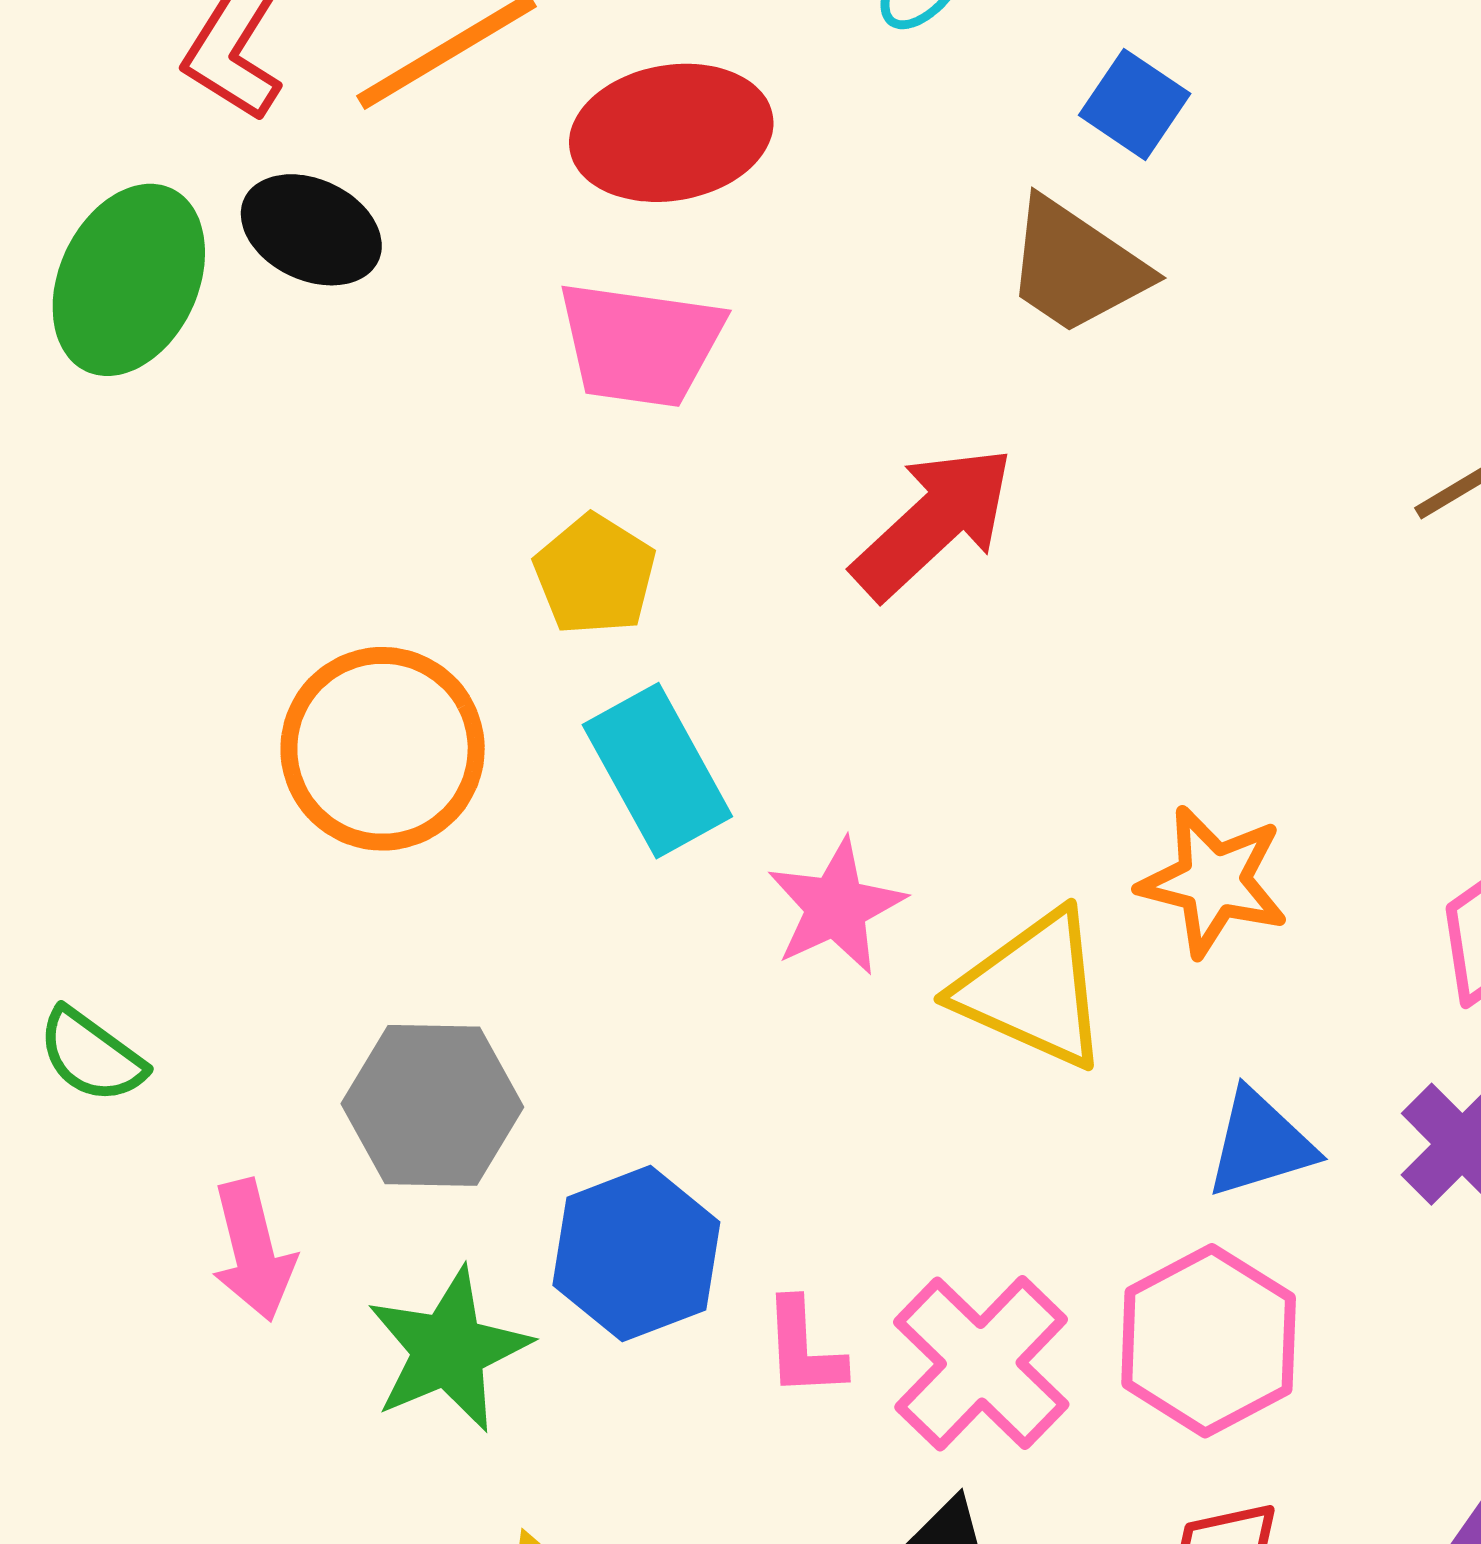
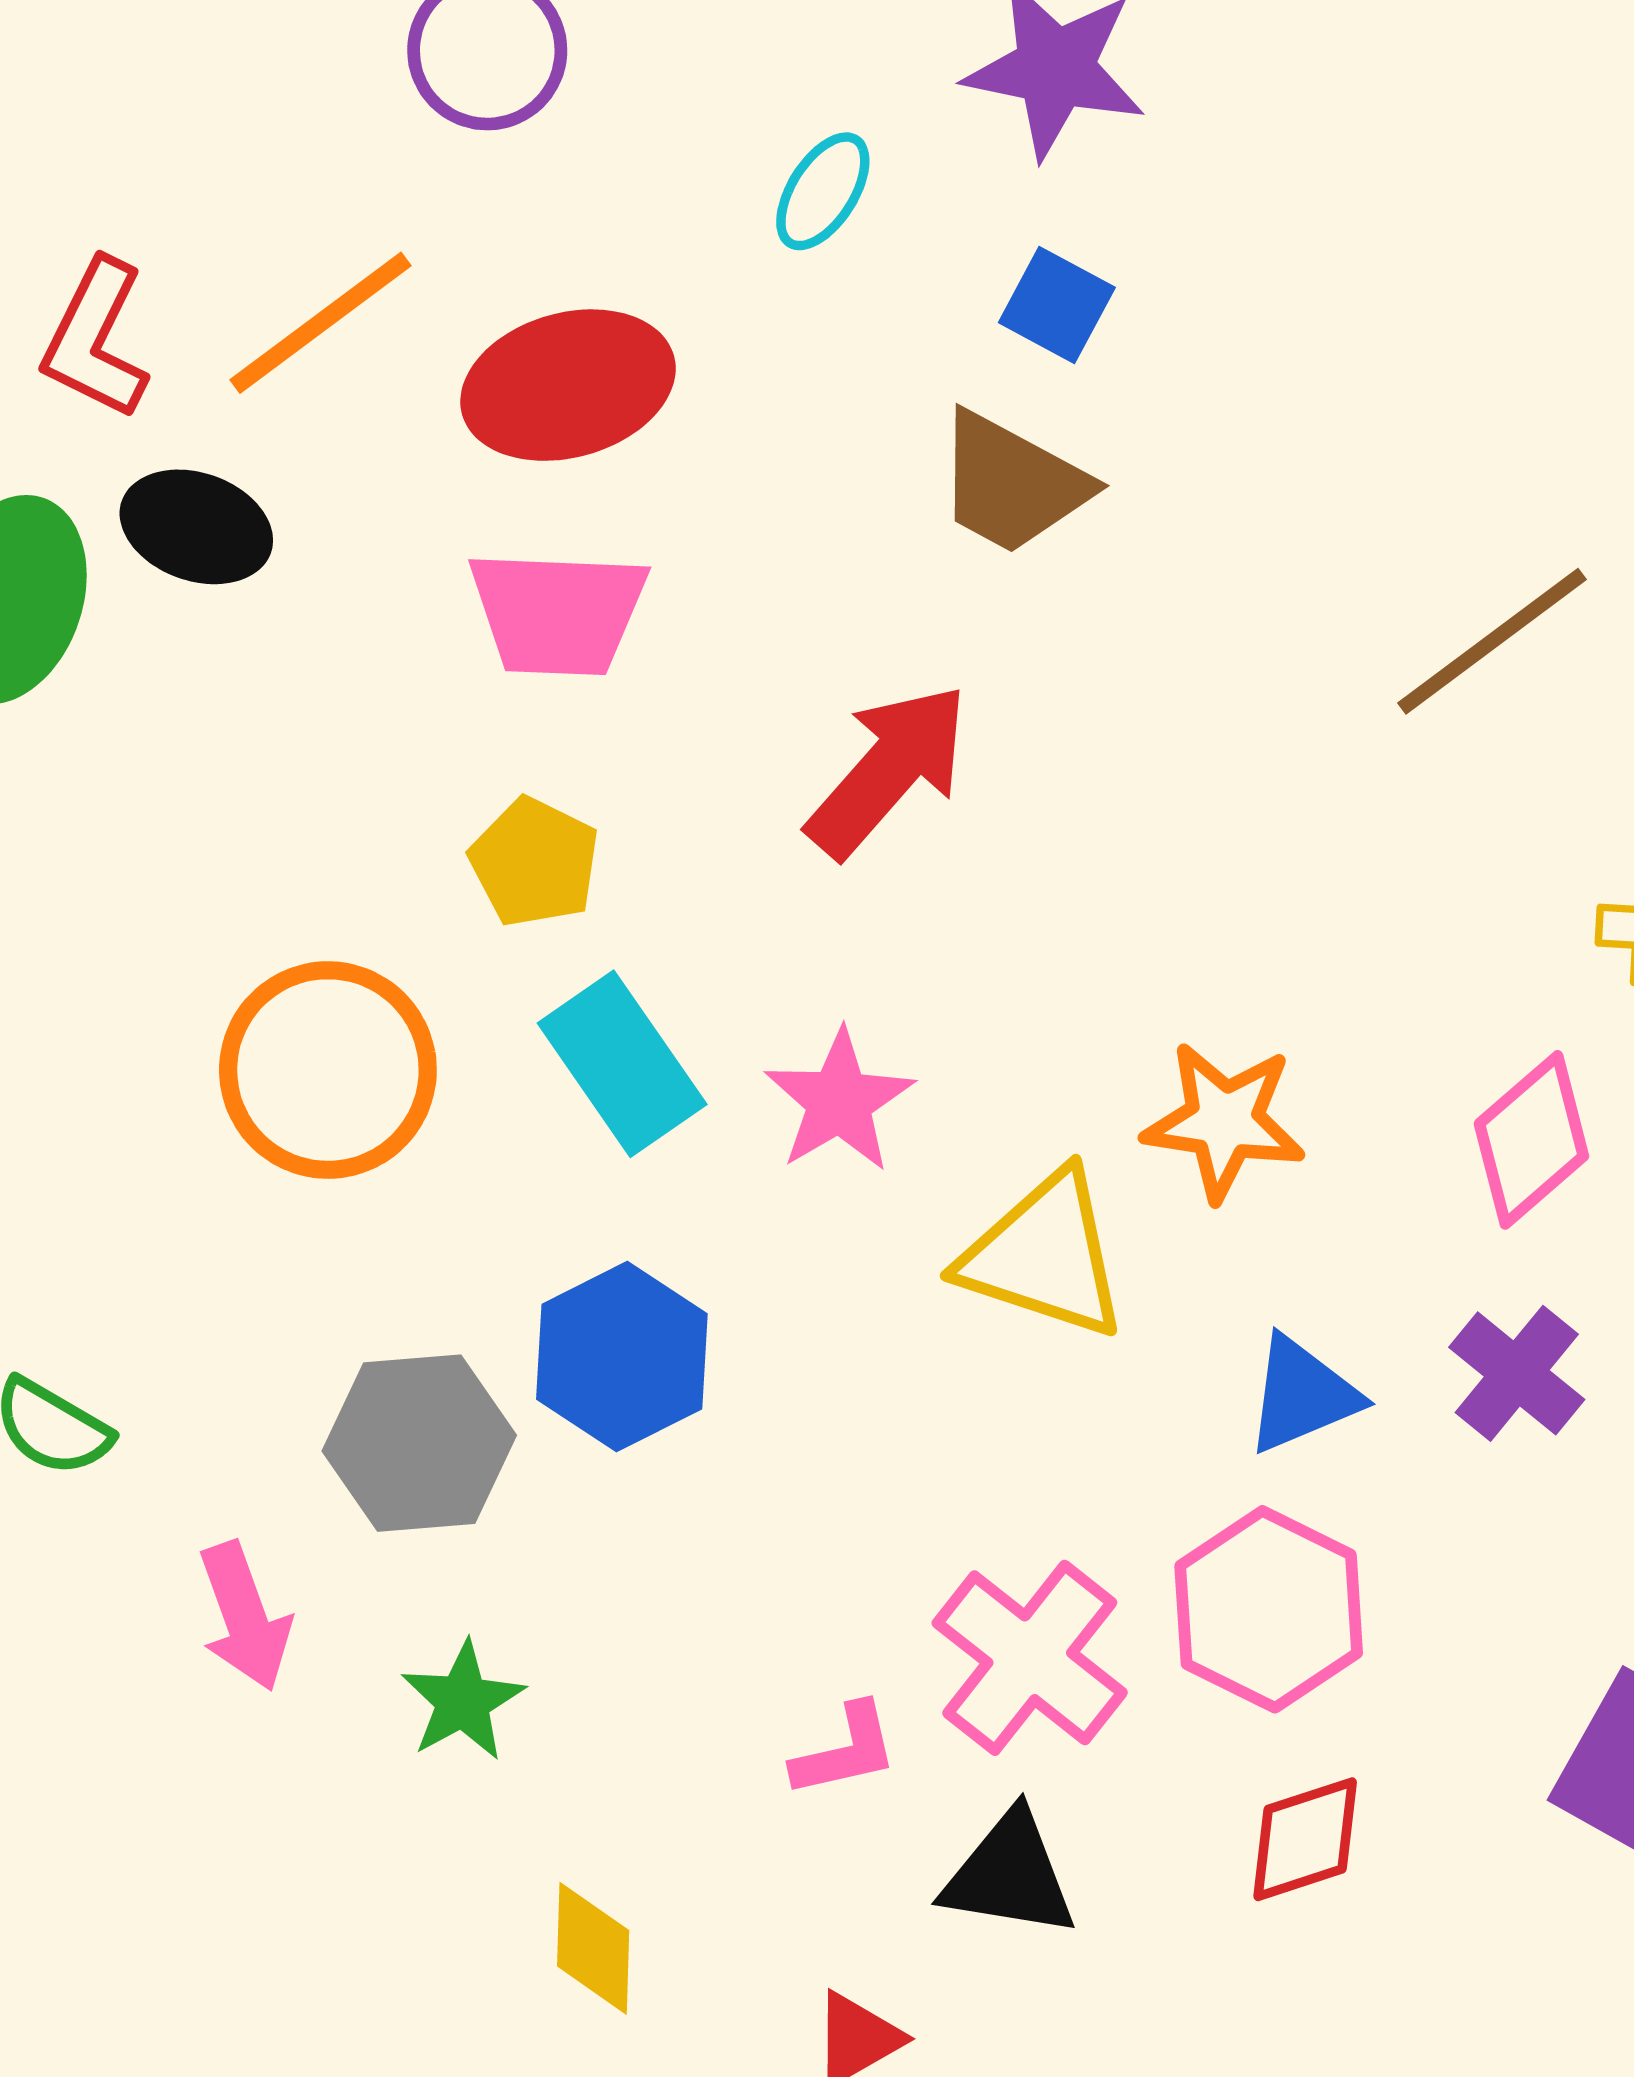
pink star: (836, 907) -> (839, 1101), moved
blue hexagon: (636, 1254) -> (622, 1357), moved
pink L-shape: (804, 1348) -> (845, 1751), moved, turned -94
green star: (448, 1350) -> (463, 1701), size x0.7

